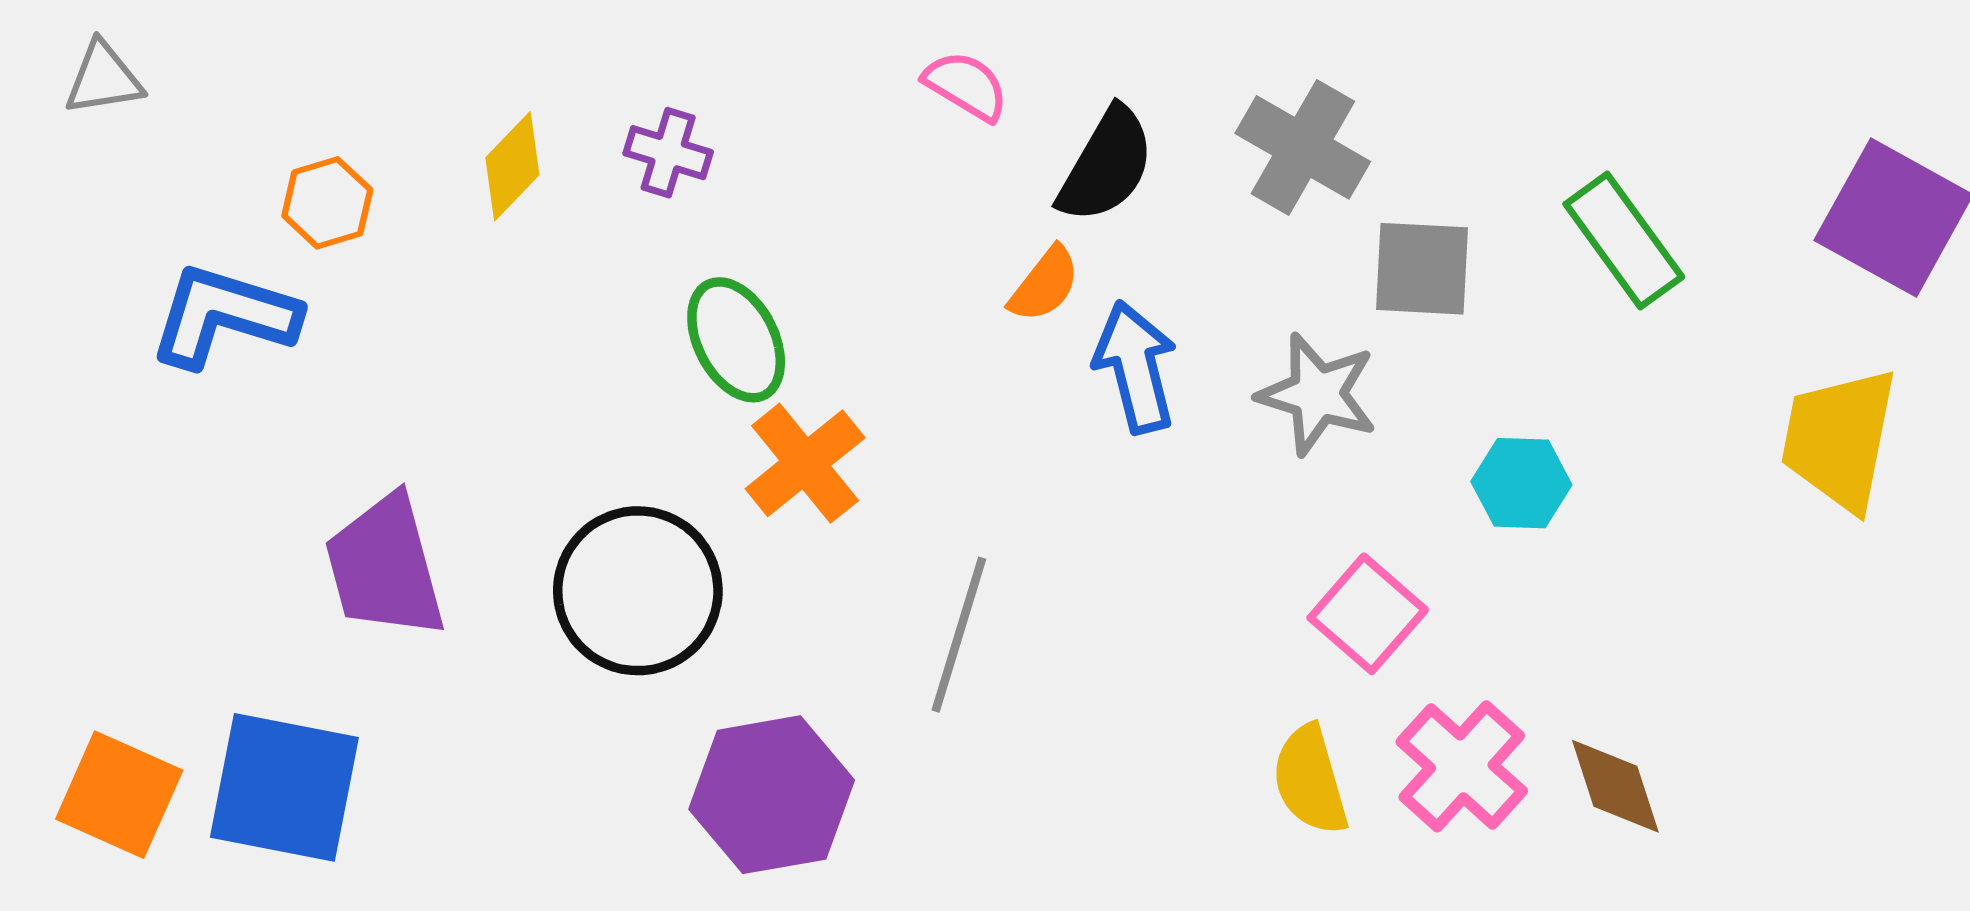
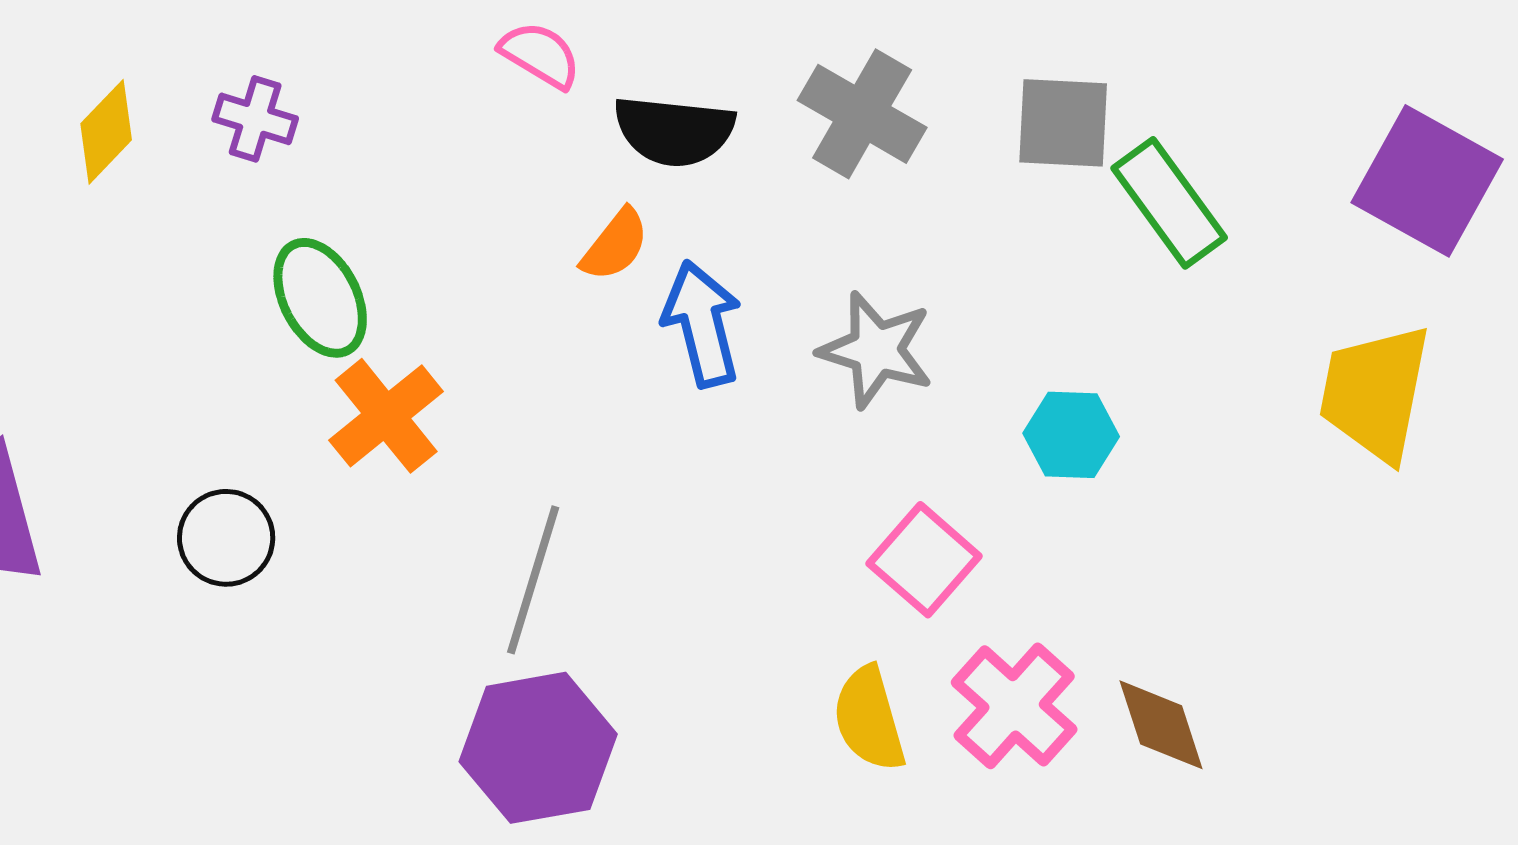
black semicircle: (1106, 165) -> (674, 131), turned 66
gray square: (1422, 269) -> (1063, 123), moved
black circle: (638, 591) -> (226, 538), size x0.6
purple hexagon: (772, 795) -> (538, 748), moved

